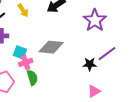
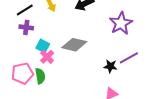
pink cross: (26, 62) -> (47, 57), turned -32
green semicircle: (32, 78) -> (40, 76), moved

